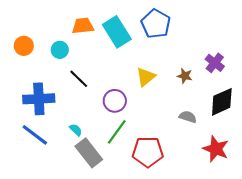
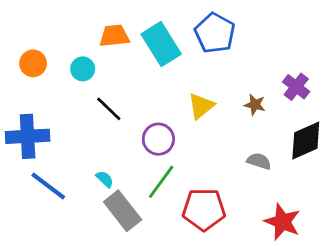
blue cross: (39, 99) -> (28, 136), moved
red star: (216, 149) -> (282, 222), moved

